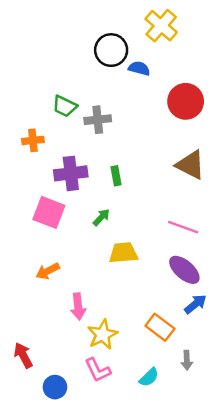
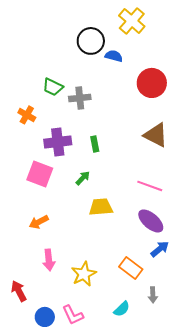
orange cross: (33, 140) -> (27, 115), turned 36
pink arrow: (78, 306) -> (49, 260), moved
pink L-shape: (98, 370) -> (73, 315), moved

